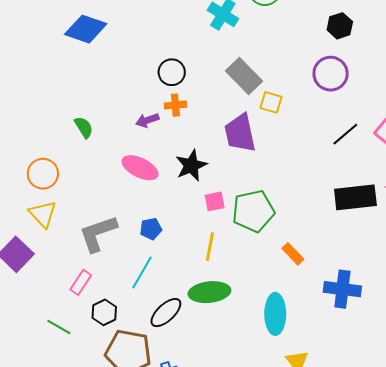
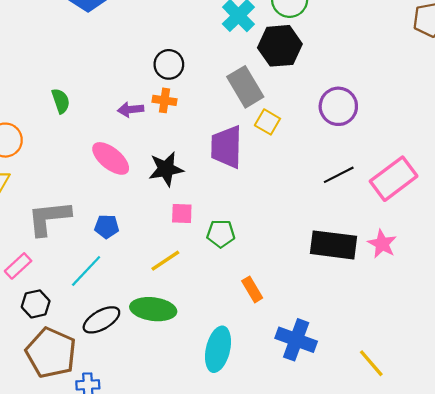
black hexagon: (340, 26) -> (280, 46), moved, size x1.5
green pentagon: (253, 211) -> (221, 234), size x0.6
yellow line: (210, 247) -> (165, 261), turned 32

